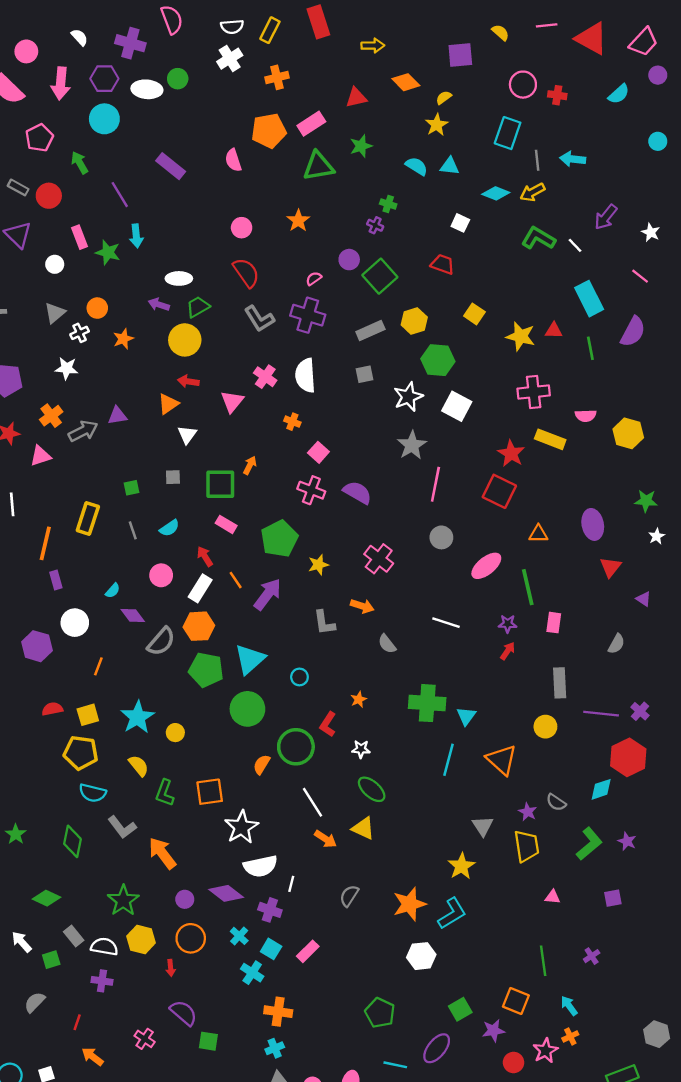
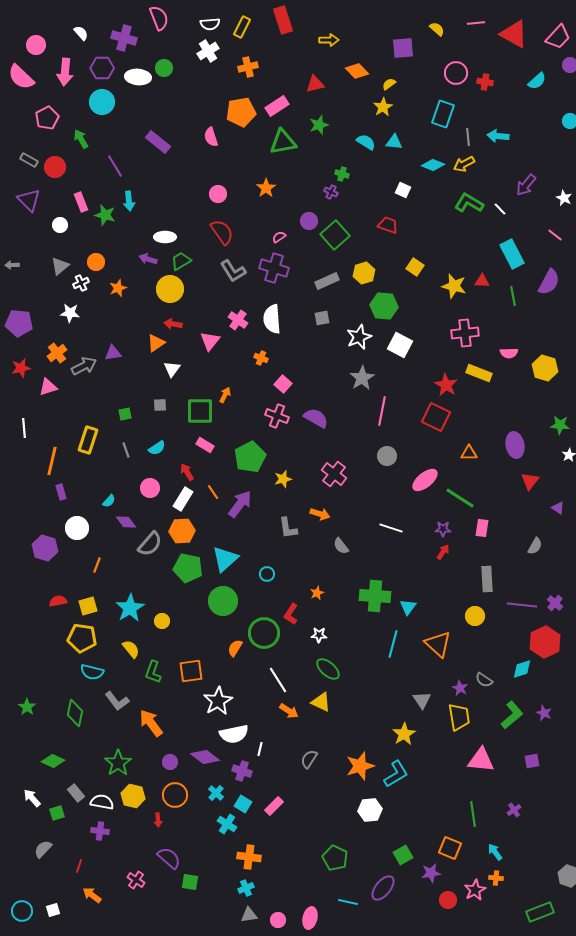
green line: (528, 587) -> (460, 498), turned -44
pink triangle: (553, 897) -> (481, 760), size x2.0
orange cross: (570, 1036) -> (496, 878), turned 32

